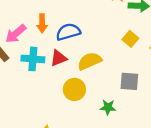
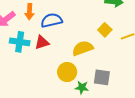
yellow semicircle: (90, 61) -> (83, 48), moved
gray square: (129, 81) -> (102, 77), moved
yellow circle: (74, 89) -> (67, 72), moved

